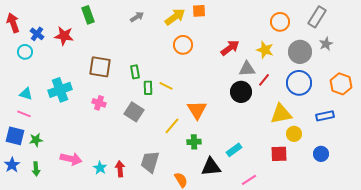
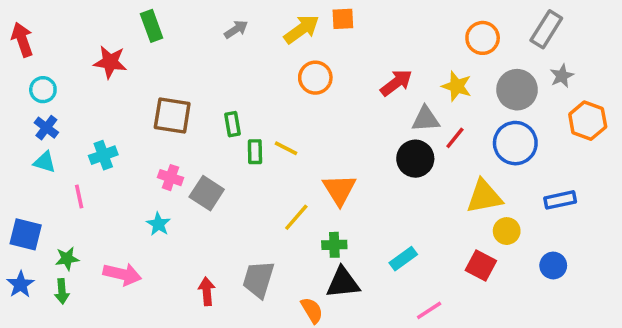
blue cross: (37, 34) -> (46, 128), moved
orange hexagon: (341, 84) -> (588, 121), moved
cyan cross: (60, 90) -> (103, 155), size x0.7
gray square: (134, 112) -> (207, 193), moved
pink line: (24, 114) -> (79, 197), moved, turned 56
green star: (36, 140) -> (67, 259), moved
red square: (279, 154) -> (481, 265), turned 30
black triangle: (211, 167) -> (343, 283), moved
cyan star: (100, 168) -> (158, 224), moved

